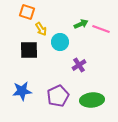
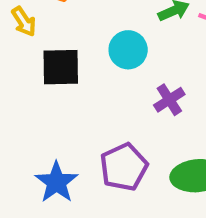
yellow arrow: (41, 29) -> (24, 22), moved
blue star: (22, 91) -> (56, 182), moved, turned -30

